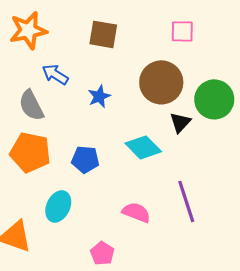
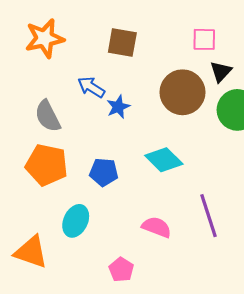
blue arrow: (55, 74) -> (91, 87), moved
black triangle: (180, 122) -> (221, 72), moved

